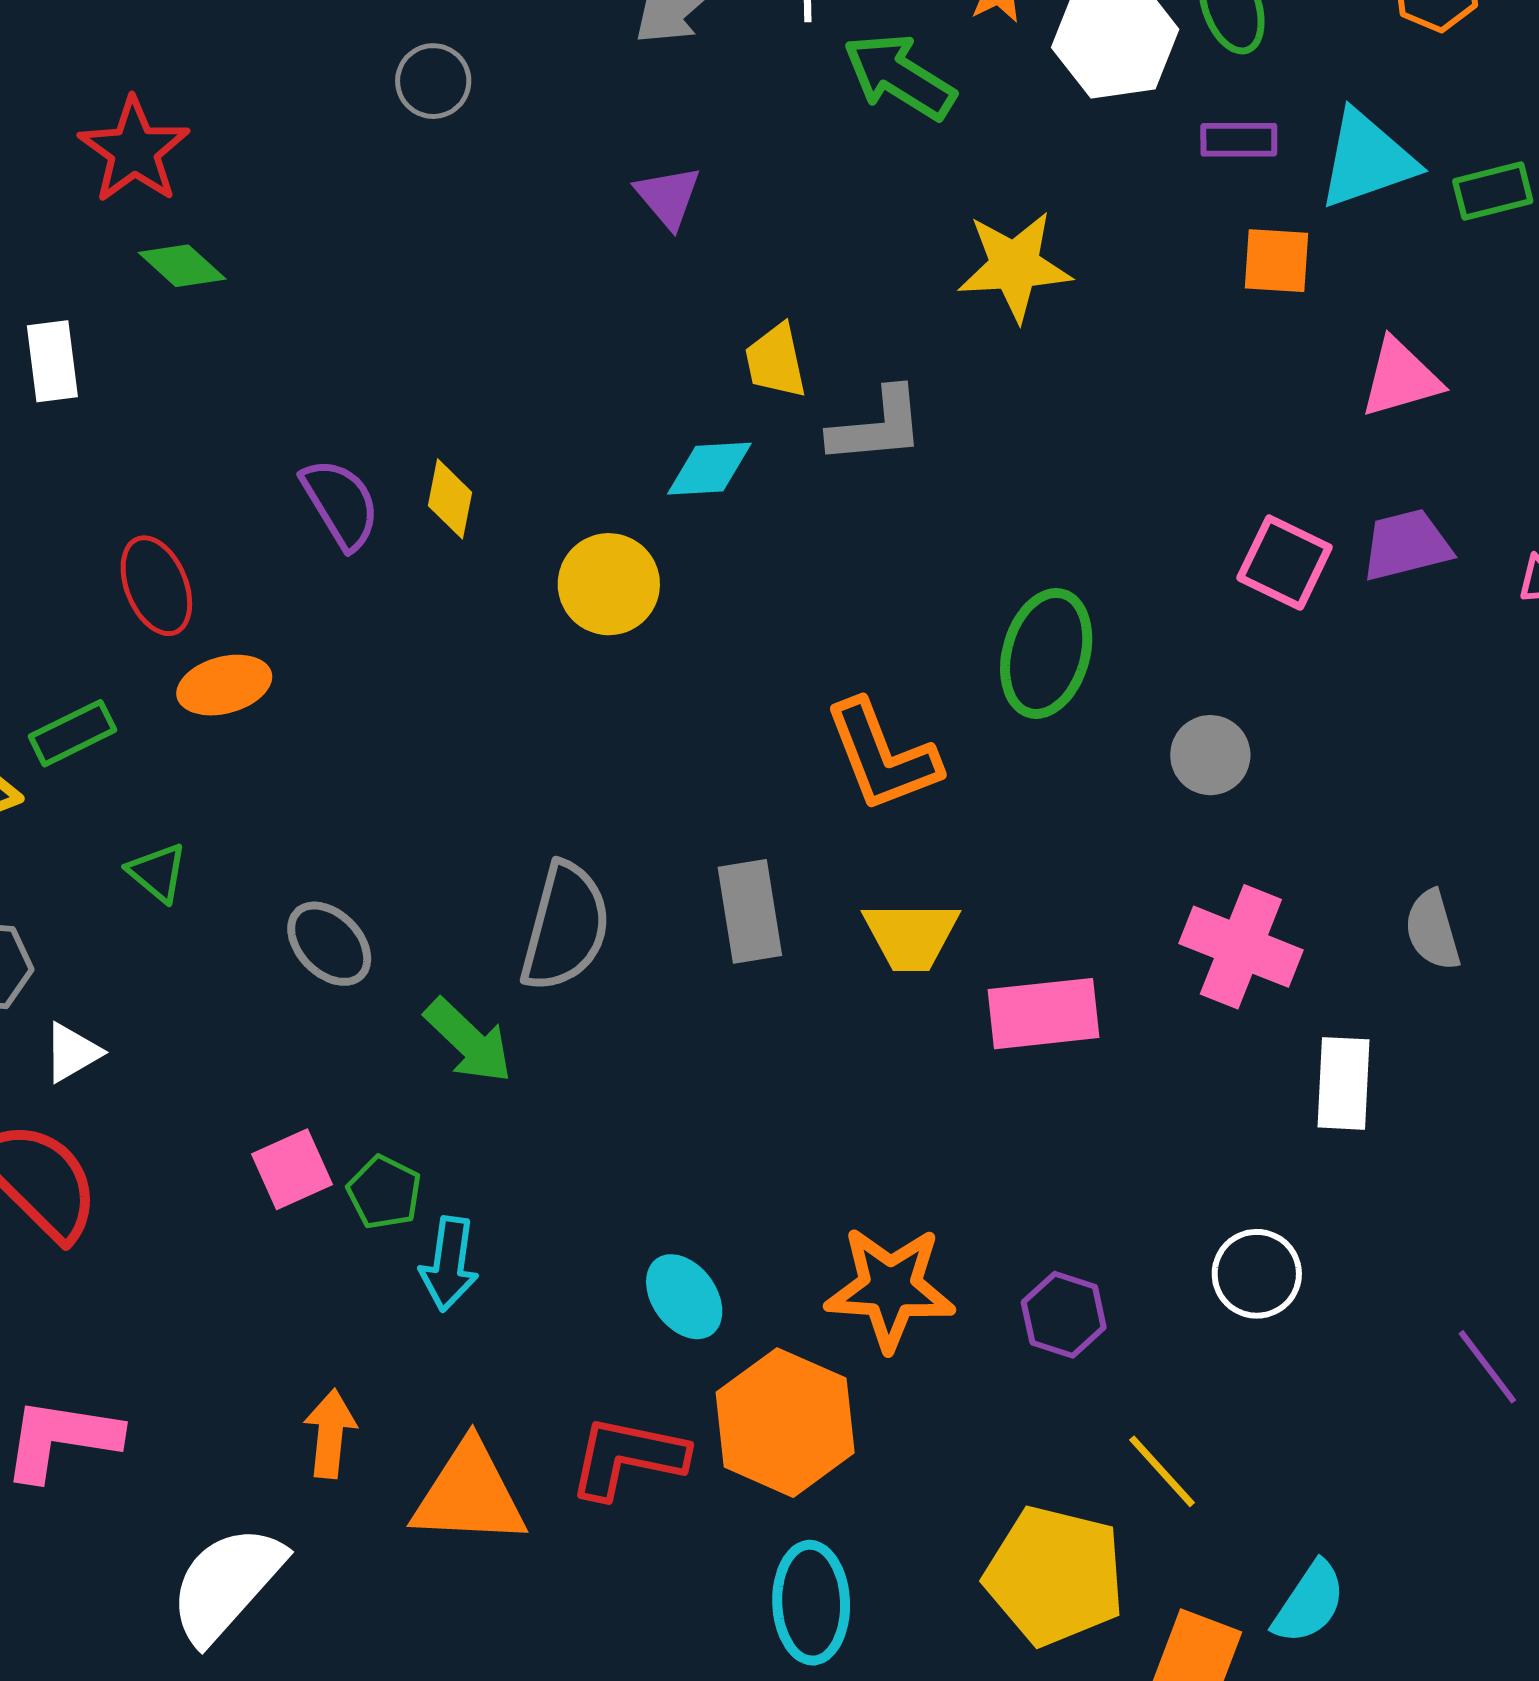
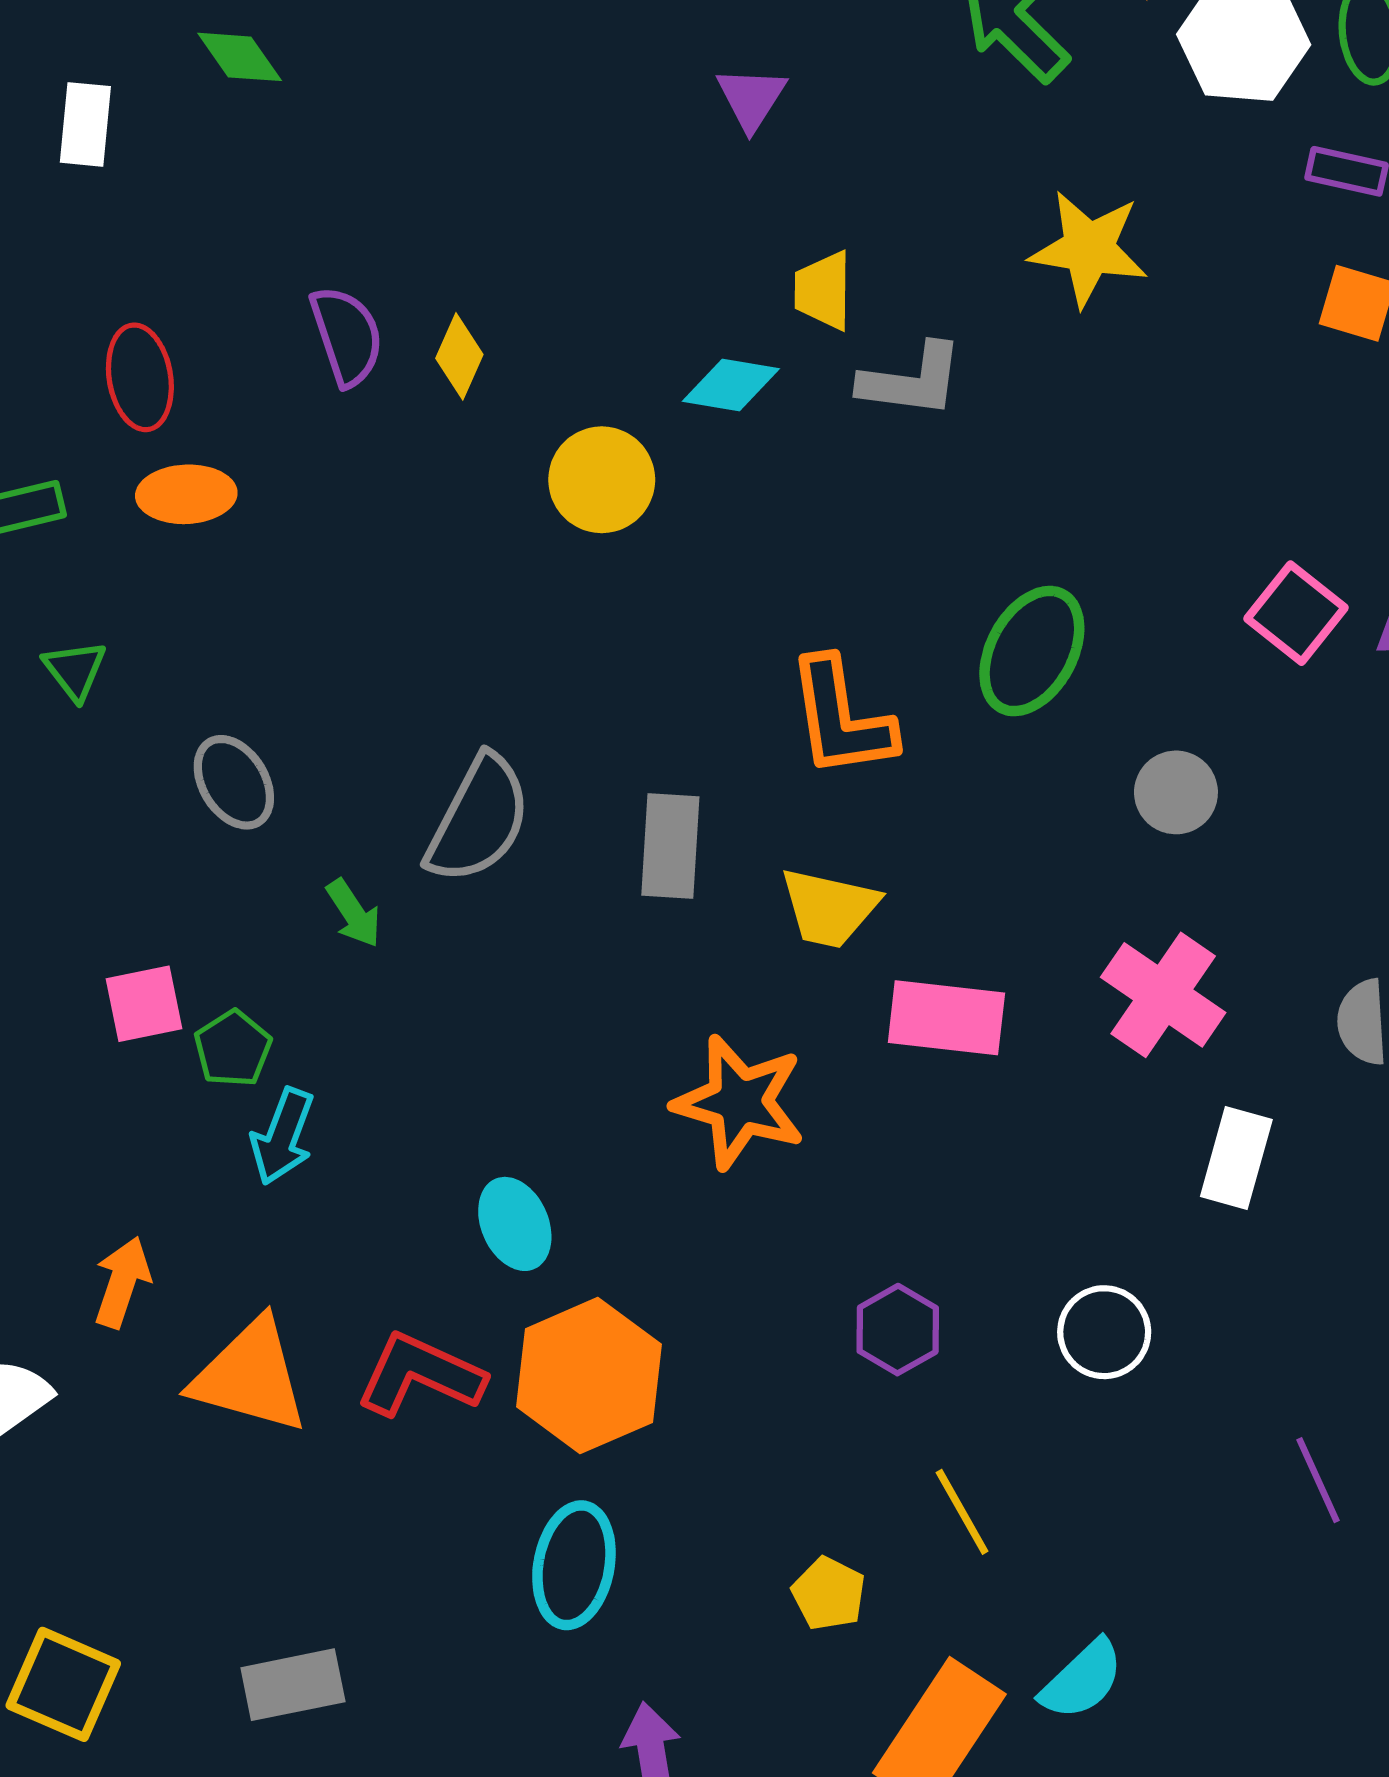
green arrow: (468, 1041) -> (354, 913), size x0.7
orange star: (890, 1288) -> (739, 1102), moved
yellow pentagon: (1055, 1576) -> (829, 1594), size x0.5

